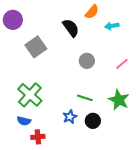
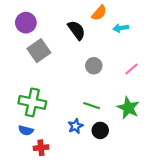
purple circle: (13, 20) -> (26, 23), moved
green cross: (30, 95) -> (32, 102), turned -30

